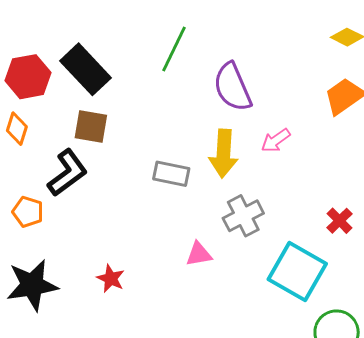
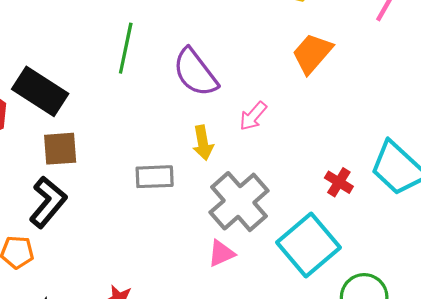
yellow arrow: (223, 154) -> (203, 143), size x0.7
gray cross: (243, 216) -> (239, 202), size x1.4
pink triangle: (199, 254) -> (221, 253), moved
cyan square: (297, 272) -> (309, 245), turned 34

